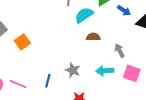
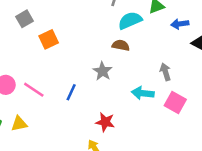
blue arrow: (124, 10) -> (180, 24), turned 128
brown semicircle: (93, 37) -> (121, 45), moved
gray star: (73, 70) -> (102, 71), moved

